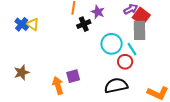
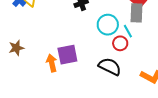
purple square: (73, 76) -> (67, 55), size x1.5
black semicircle: (116, 86) -> (110, 67), turned 35

